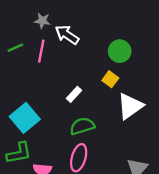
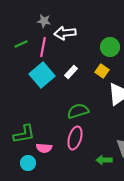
white arrow: (67, 35) -> (65, 33), turned -40
white rectangle: (74, 94) -> (71, 72), moved
cyan square: (25, 118) -> (42, 75), moved

